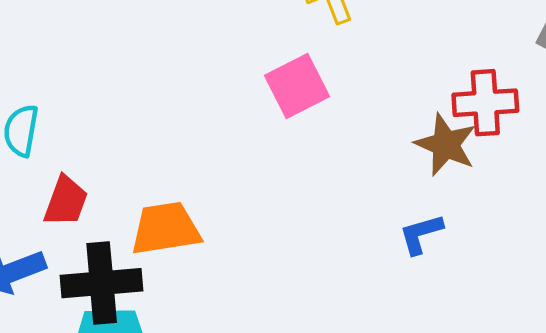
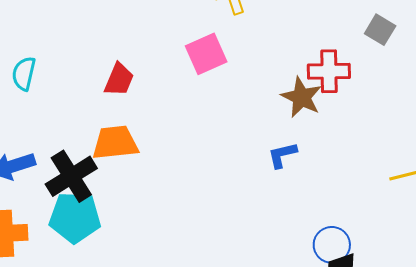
red trapezoid: (66, 201) -> (119, 80), moved
black cross: (102, 283) -> (71, 176), turned -30

